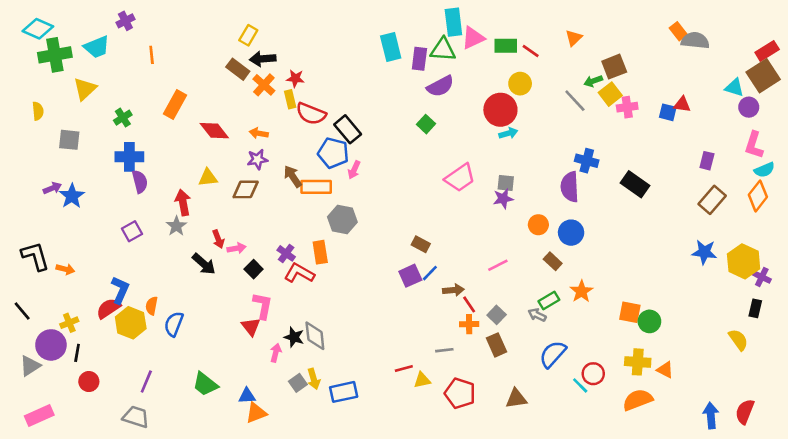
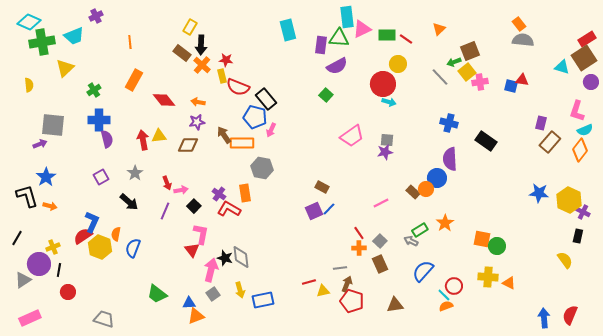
gray semicircle: (695, 40) -> (523, 40), moved
cyan rectangle: (391, 47) -> (288, 30), moved
orange line: (152, 55) -> (130, 42), moved
black arrow: (263, 59) -> (201, 45), turned -84
purple circle: (749, 107) -> (591, 82), moved
cyan arrow: (508, 133) -> (389, 102), turned 32
gray square: (69, 140) -> (53, 125), moved, size x1.4
purple semicircle: (570, 187) -> (450, 159), moved
blue star: (72, 196) -> (46, 177), moved
brown rectangle: (712, 200) -> (550, 142), moved
red arrow: (183, 203) -> (143, 140), moved
orange circle: (538, 225) -> (426, 189), moved
brown rectangle: (553, 261) -> (413, 192), moved
black arrow: (204, 264) -> (129, 202), moved
brown arrow: (453, 290) -> (347, 284), moved, turned -63
black line: (22, 311) -> (17, 238), turned 70
pink arrow: (276, 353) -> (211, 270), size x1.6
purple line: (146, 382) -> (165, 211), moved
gray square: (298, 383) -> (213, 294), moved
orange semicircle: (638, 400) -> (446, 306), moved, size x0.6

